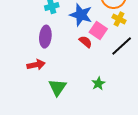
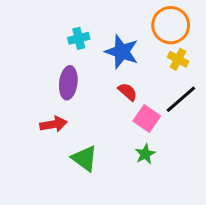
pink square: (98, 30) -> (147, 118), moved
green triangle: (57, 87) -> (84, 158), turned -30

